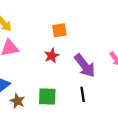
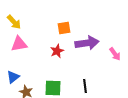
purple arrow: (85, 66) -> (87, 43), moved, turned -60

